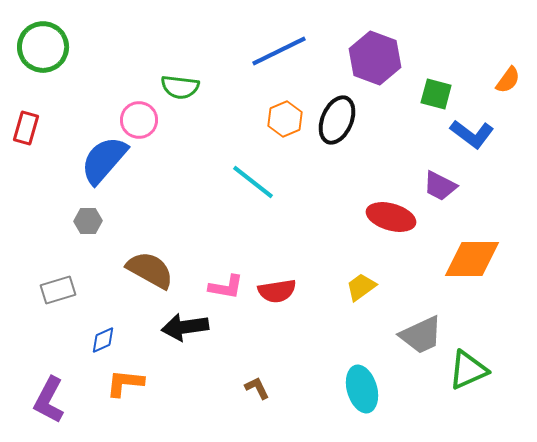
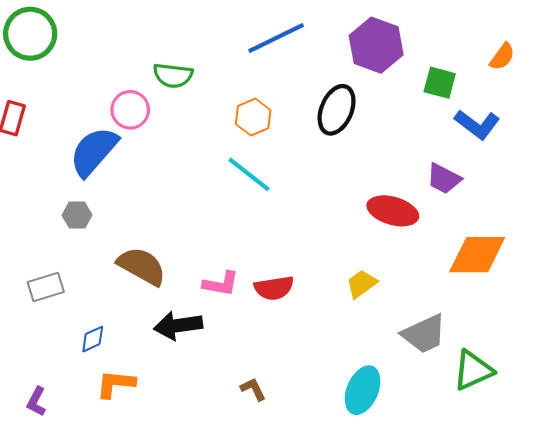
orange semicircle: (508, 80) -> (502, 57), moved
orange hexagon: (285, 119) -> (253, 117), moved
cyan ellipse: (362, 389) -> (363, 390), turned 39
purple L-shape: (49, 400) -> (36, 402), size x0.6

